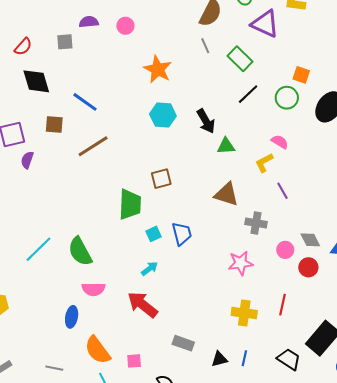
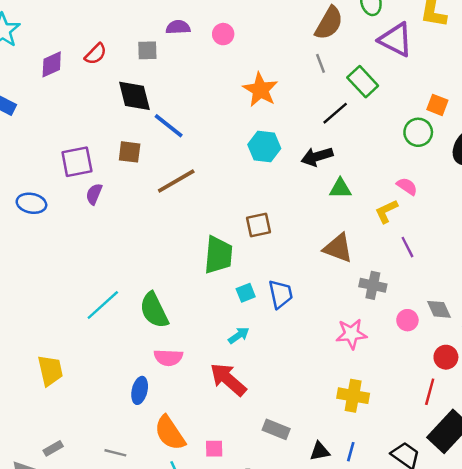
black diamond: (36, 81) -> (134, 96), moved
black line: (248, 94) -> (335, 113), moved
black arrow: (206, 121) -> (317, 157), turned 100
red circle: (308, 267) -> (446, 357), moved
red line: (283, 305) -> (430, 392), moved

